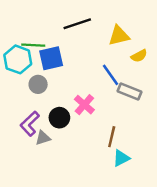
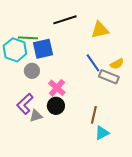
yellow semicircle: (139, 56) -> (117, 64), moved
pink cross: (84, 105) -> (57, 88), moved
black circle: (59, 118) -> (56, 106), moved

